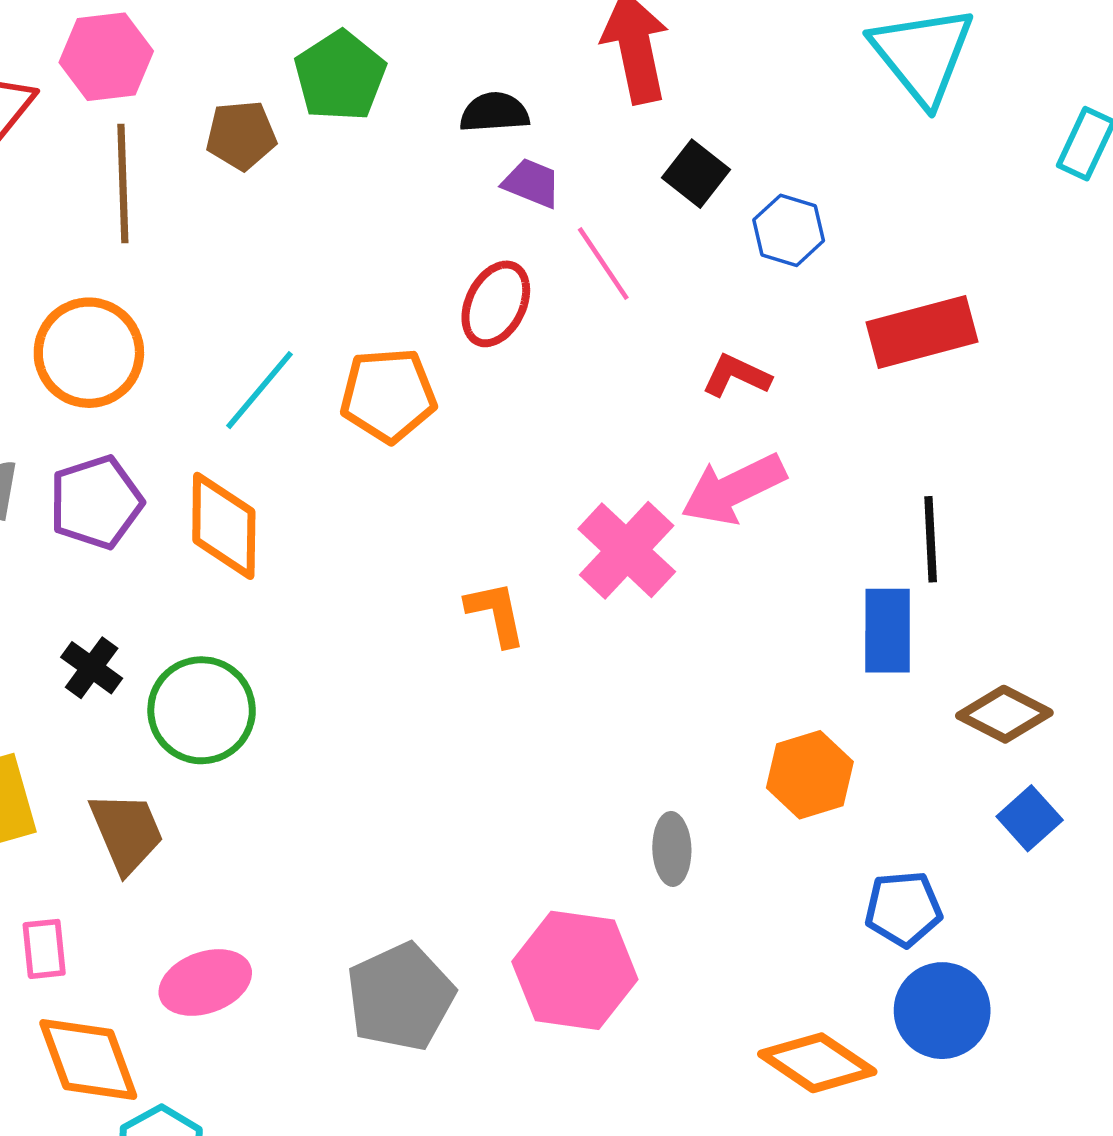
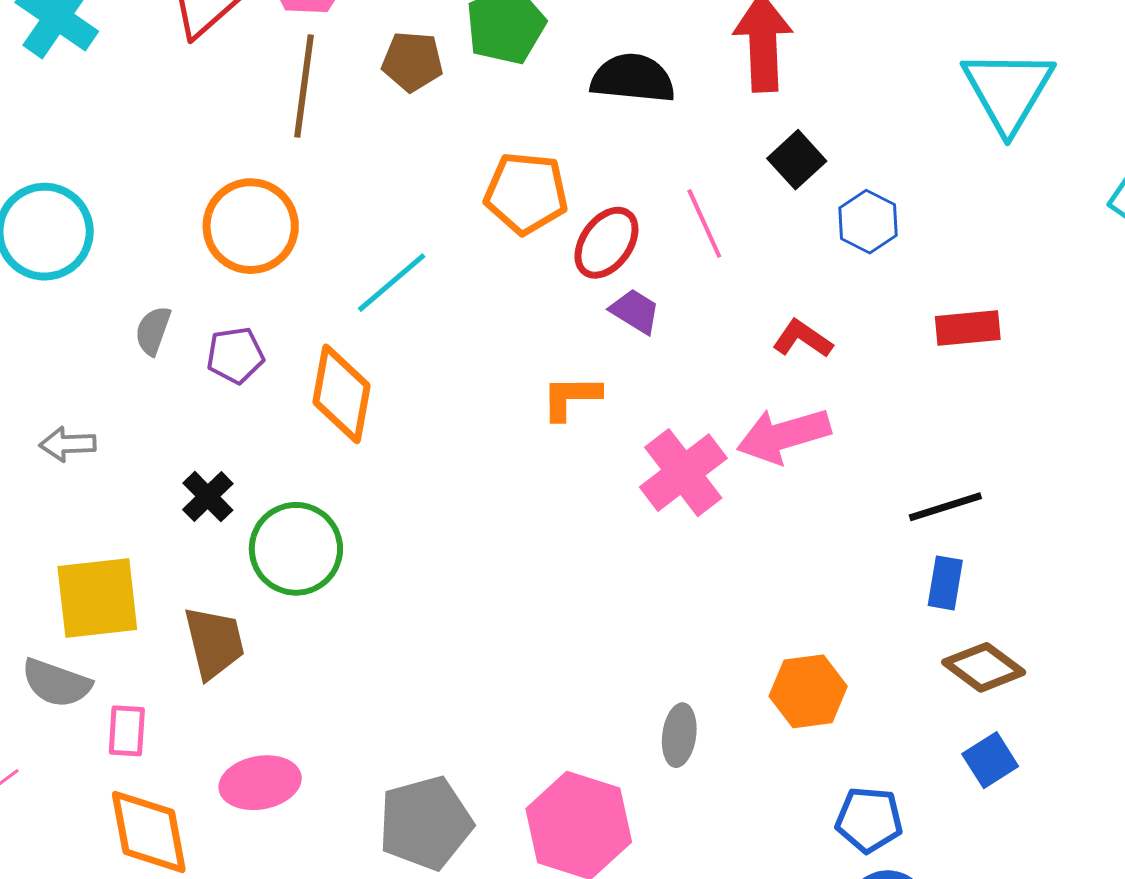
black semicircle: (494, 112) -> (633, 78), size x1.4
purple trapezoid: (532, 183) -> (635, 311), moved
red rectangle: (922, 332) -> (968, 328), size x0.7
orange pentagon: (388, 395) -> (526, 193), moved
purple pentagon: (96, 502) -> (235, 355), size x0.7
black line: (931, 539) -> (945, 507), turned 66
orange L-shape: (496, 613) -> (571, 397), moved, turned -88
blue rectangle: (888, 631) -> (945, 583), moved, size x0.7

